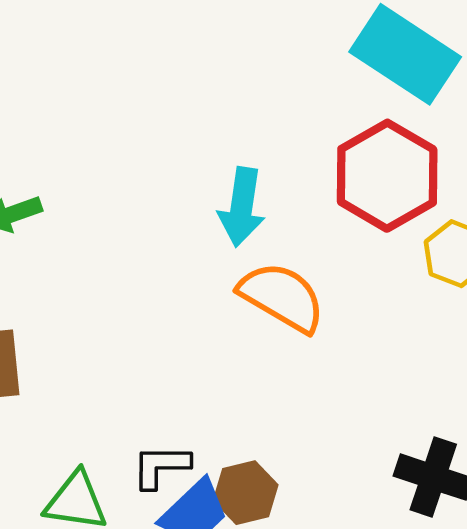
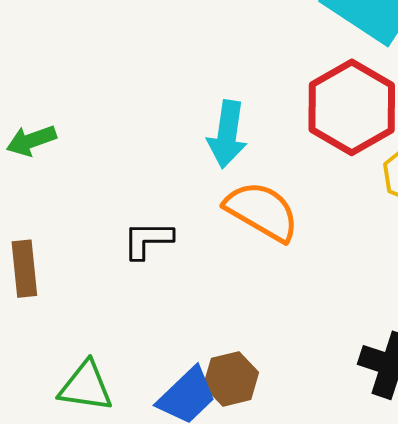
black L-shape: (161, 466) -> (148, 240), moved

